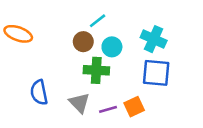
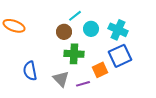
cyan circle: (112, 47) -> (91, 29), moved
blue square: (156, 73) -> (120, 56), turned -30
orange square: (134, 107) -> (100, 70), moved

